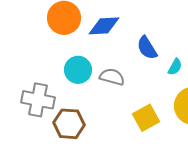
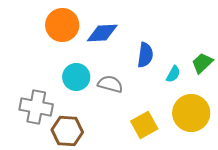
blue semicircle: (147, 48) -> (145, 55), turned -140

